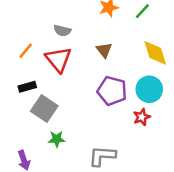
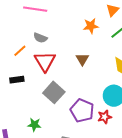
gray semicircle: (62, 31) -> (40, 38), moved
purple pentagon: (112, 91) -> (82, 110), moved
gray square: (44, 108) -> (54, 92), moved

